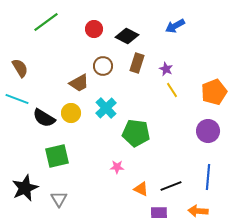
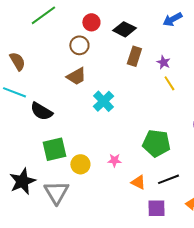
brown circle: (103, 66) -> (79, 45), moved
yellow circle: (71, 113) -> (80, 164), moved
green pentagon: (136, 133) -> (156, 143), moved
gray triangle: (59, 199) -> (56, 192), size x1.5

